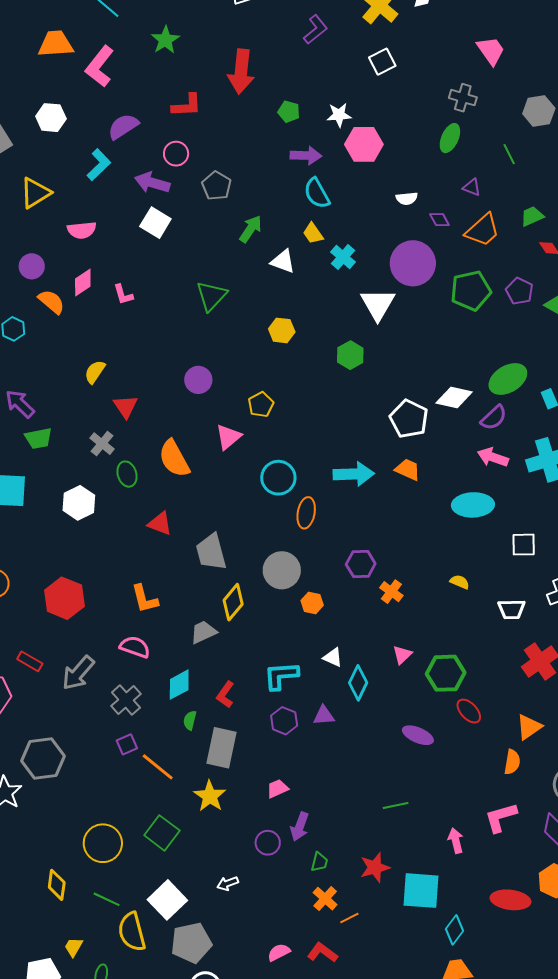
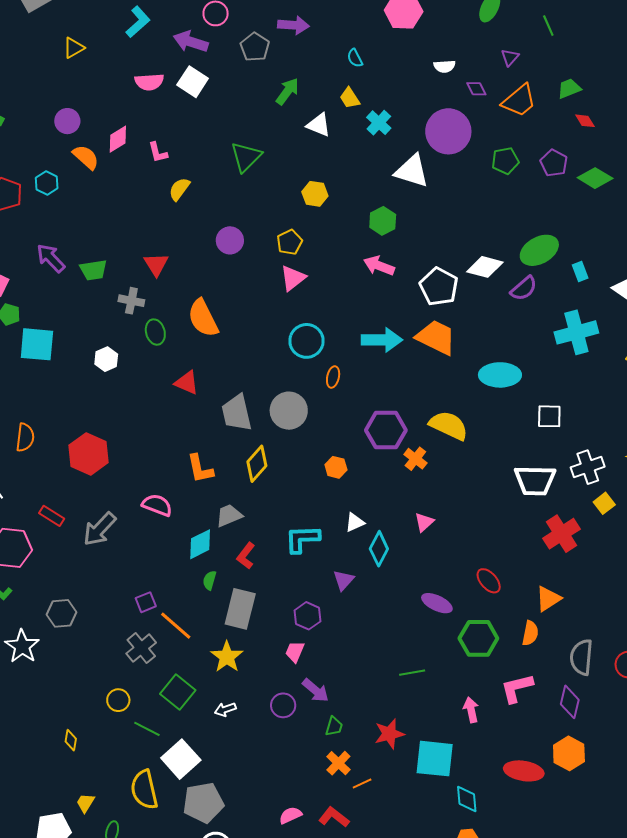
purple arrow: (306, 156) -> (293, 25), moved
purple triangle: (472, 187) -> (510, 57), turned 48
yellow triangle: (35, 193) -> (74, 48), size x0.7
cyan semicircle: (317, 193) -> (355, 58), size x0.6
pink semicircle: (82, 230) -> (149, 82), moved
green pentagon: (471, 291) -> (505, 161), size x0.7
white triangle: (378, 304) -> (412, 171), turned -45
yellow semicircle: (95, 372) -> (179, 189), moved
yellow pentagon: (261, 405) -> (290, 242), moved
pink triangle: (228, 437) -> (293, 278), moved
green trapezoid: (38, 438) -> (93, 270), moved
gray cross: (102, 444) -> (131, 301), turned -30
pink arrow: (493, 457) -> (379, 266), moved
orange trapezoid: (408, 470) -> (436, 337), size x1.6
white hexagon: (79, 503) -> (106, 359), size x0.7
orange ellipse: (306, 513) -> (333, 377), size x0.7
purple hexagon: (361, 564) -> (386, 430), size x1.4
gray circle: (282, 570) -> (289, 411), moved
yellow semicircle: (460, 582) -> (449, 425), moved, size x2.0
orange L-shape: (145, 599) -> (200, 469), moved
white trapezoid: (512, 609) -> (535, 480), size x1.5
gray trapezoid: (203, 632) -> (229, 516), moved
white triangle: (333, 657) -> (355, 522), turned -50
green hexagon: (446, 673) -> (478, 638), moved
gray cross: (126, 700) -> (141, 648), moved
purple triangle: (324, 716) -> (344, 580), turned -45
purple hexagon: (284, 721) -> (308, 616), moved
gray hexagon: (43, 758) -> (61, 613), size x0.7
pink trapezoid: (277, 789) -> (295, 652), turned -45
purple arrow: (300, 827) -> (316, 690), turned -72
yellow circle: (103, 843) -> (118, 700), size x0.6
white arrow: (228, 883) -> (225, 709), moved
yellow diamond: (57, 885) -> (71, 740), size x0.7
green line: (107, 899) -> (147, 729), moved
cyan diamond: (454, 930) -> (467, 799), turned -44

